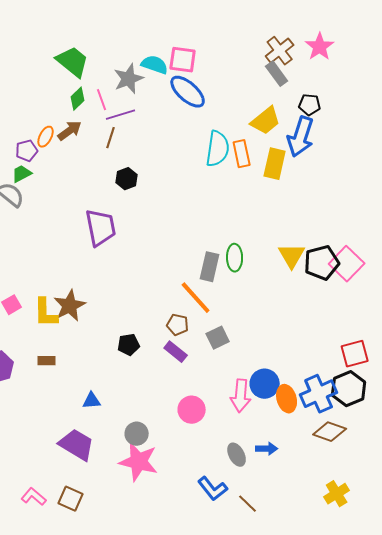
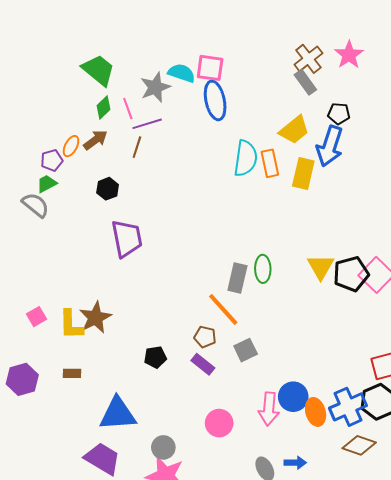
blue ellipse: (188, 92) -> (215, 100), turned 36
black hexagon: (127, 179) -> (108, 189), moved
blue triangle: (92, 401) -> (118, 414), size x2.0

